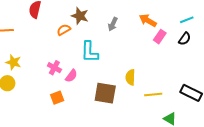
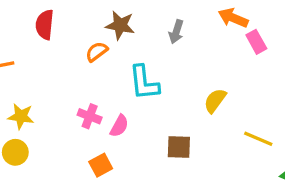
pink rectangle: (160, 37) -> (256, 42), turned -56
yellow semicircle: (130, 77) -> (215, 101), moved, turned 42
brown square: (105, 93) -> (179, 147), size x0.7
yellow line: (153, 95) -> (258, 139), turned 36

